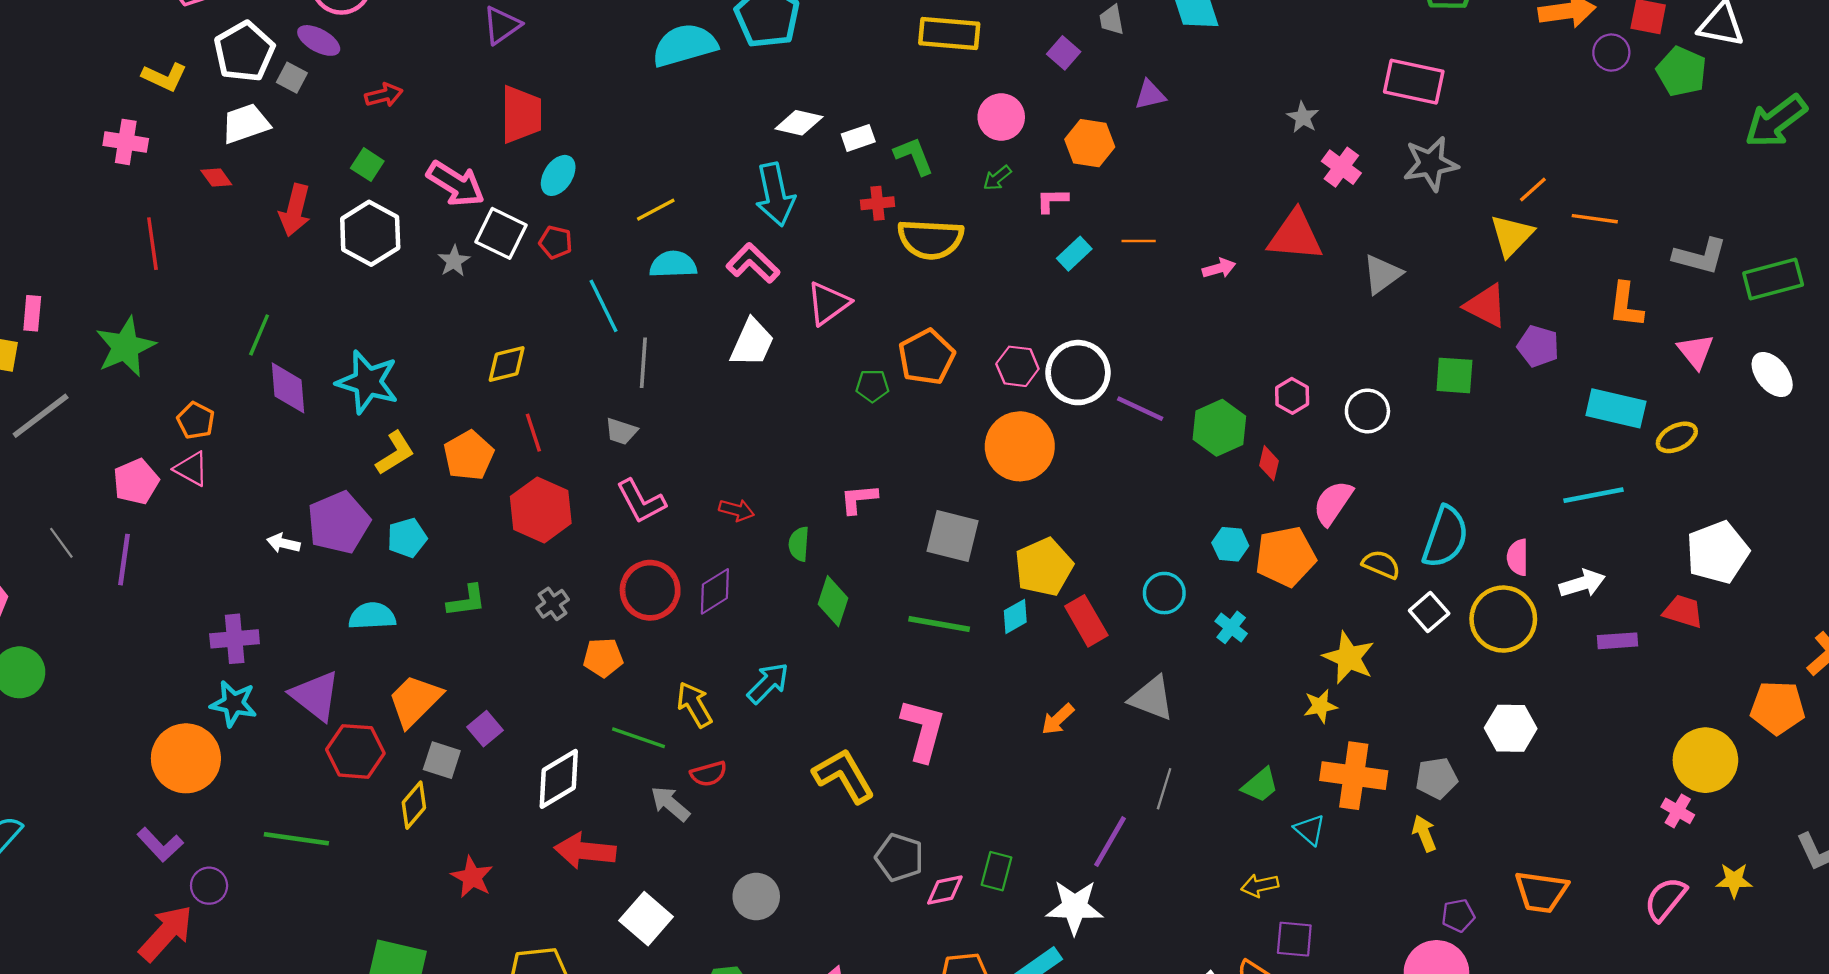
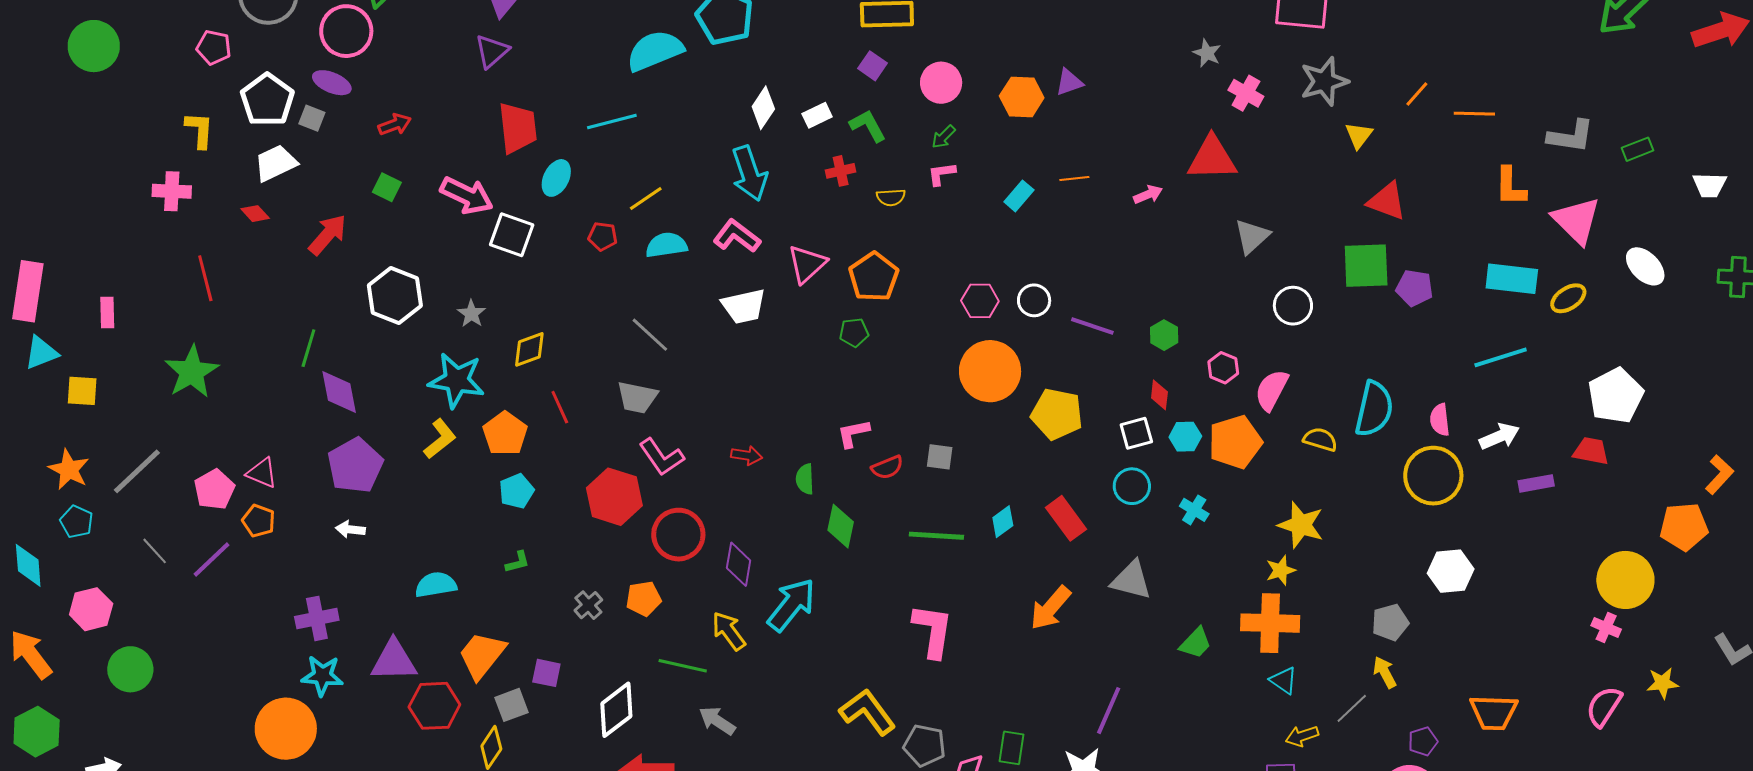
purple square: (1064, 53) -> (873, 66), moved
yellow L-shape: (164, 77) -> (199, 130), turned -105
purple triangle: (1150, 95) -> (1069, 82), moved
white diamond: (799, 123) -> (763, 108), turned -63
pink L-shape: (1052, 200) -> (942, 174), moved
red arrow: (295, 210) -> (328, 235), turned -147
white hexagon: (370, 233) -> (395, 296), moved
yellow triangle: (1512, 235) -> (1359, 135), moved, size x0.7
yellow semicircle: (931, 239) -> (891, 197), size x0.5
red pentagon: (556, 242) -> (603, 236), moved
gray star: (454, 261) -> (471, 314), moved
gray triangle: (1382, 274) -> (1252, 236), moved
green rectangle: (1773, 279) -> (1637, 149), size x0.6
cyan line: (604, 306) -> (612, 122), moved, turned -72
pink rectangle: (32, 313) -> (107, 312), moved
white trapezoid: (752, 343) -> (744, 306), turned 60
purple pentagon: (1538, 346) -> (1415, 288), moved
pink triangle: (1696, 351) -> (1576, 220), size x1.5
orange pentagon: (927, 357) -> (874, 277), moved
gray line: (643, 363) -> (650, 335), turned -45
white circle: (1078, 373) -> (1034, 300), size x0.6
green square: (1454, 375) -> (1366, 266), size x1.4
white ellipse: (1772, 375) -> (1645, 266), moved
cyan star: (367, 382) -> (457, 380), moved
pink hexagon: (1292, 396) -> (1223, 368), moved
gray line: (41, 416) -> (137, 471), moved
orange pentagon: (196, 420) -> (259, 521), moved
green hexagon: (1219, 428) -> (1164, 335), size x0.6
gray trapezoid: (621, 431) -> (637, 397), size x1.4
red diamond: (1269, 463) -> (1159, 395), moved
red hexagon: (541, 510) -> (614, 497), moved
purple pentagon: (339, 523) -> (355, 465), moved
gray square: (953, 536) -> (940, 457), size x0.6
cyan pentagon: (407, 538) -> (516, 491), moved
purple line: (124, 560) -> (211, 559), turned 45
yellow pentagon: (1044, 567) -> (1057, 414), moved, turned -30
purple diamond: (715, 591) -> (739, 564), moved, turned -42
green L-shape: (466, 601) -> (518, 562), size x0.7
gray cross: (553, 604) -> (588, 605), moved
white square: (1429, 612) -> (1136, 433), moved, turned 32
cyan arrow: (768, 683) -> (791, 605), size x1.4
purple triangle: (315, 696) -> (394, 661), turned -33
orange arrow: (1058, 719) -> (1050, 608), size x1.5
purple square: (485, 729) -> (546, 673), turned -32
gray square: (442, 760) -> (512, 705), turned -32
red semicircle: (709, 774) -> (887, 467), moved
yellow L-shape: (844, 776) -> (867, 712), moved
orange cross: (1354, 776) -> (1270, 623), moved
green trapezoid: (1260, 785) -> (1196, 643), moved
gray line: (1164, 789) -> (1352, 708), moved, turned 36
yellow arrow: (1260, 885) -> (1302, 736), moved

